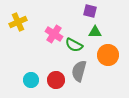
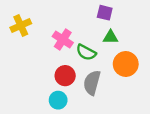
cyan circle: (31, 80) -> (58, 100), moved
red circle: (56, 80) -> (65, 76), moved

